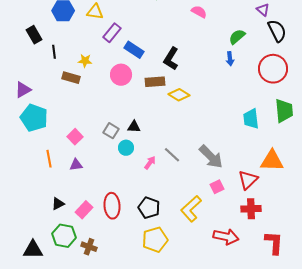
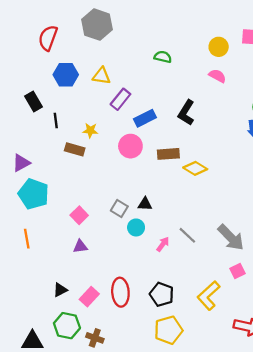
blue rectangle: (134, 50) -> (145, 118), turned -60
black L-shape: (171, 59) -> (186, 113), moved
orange line: (49, 159) -> (27, 239), moved

